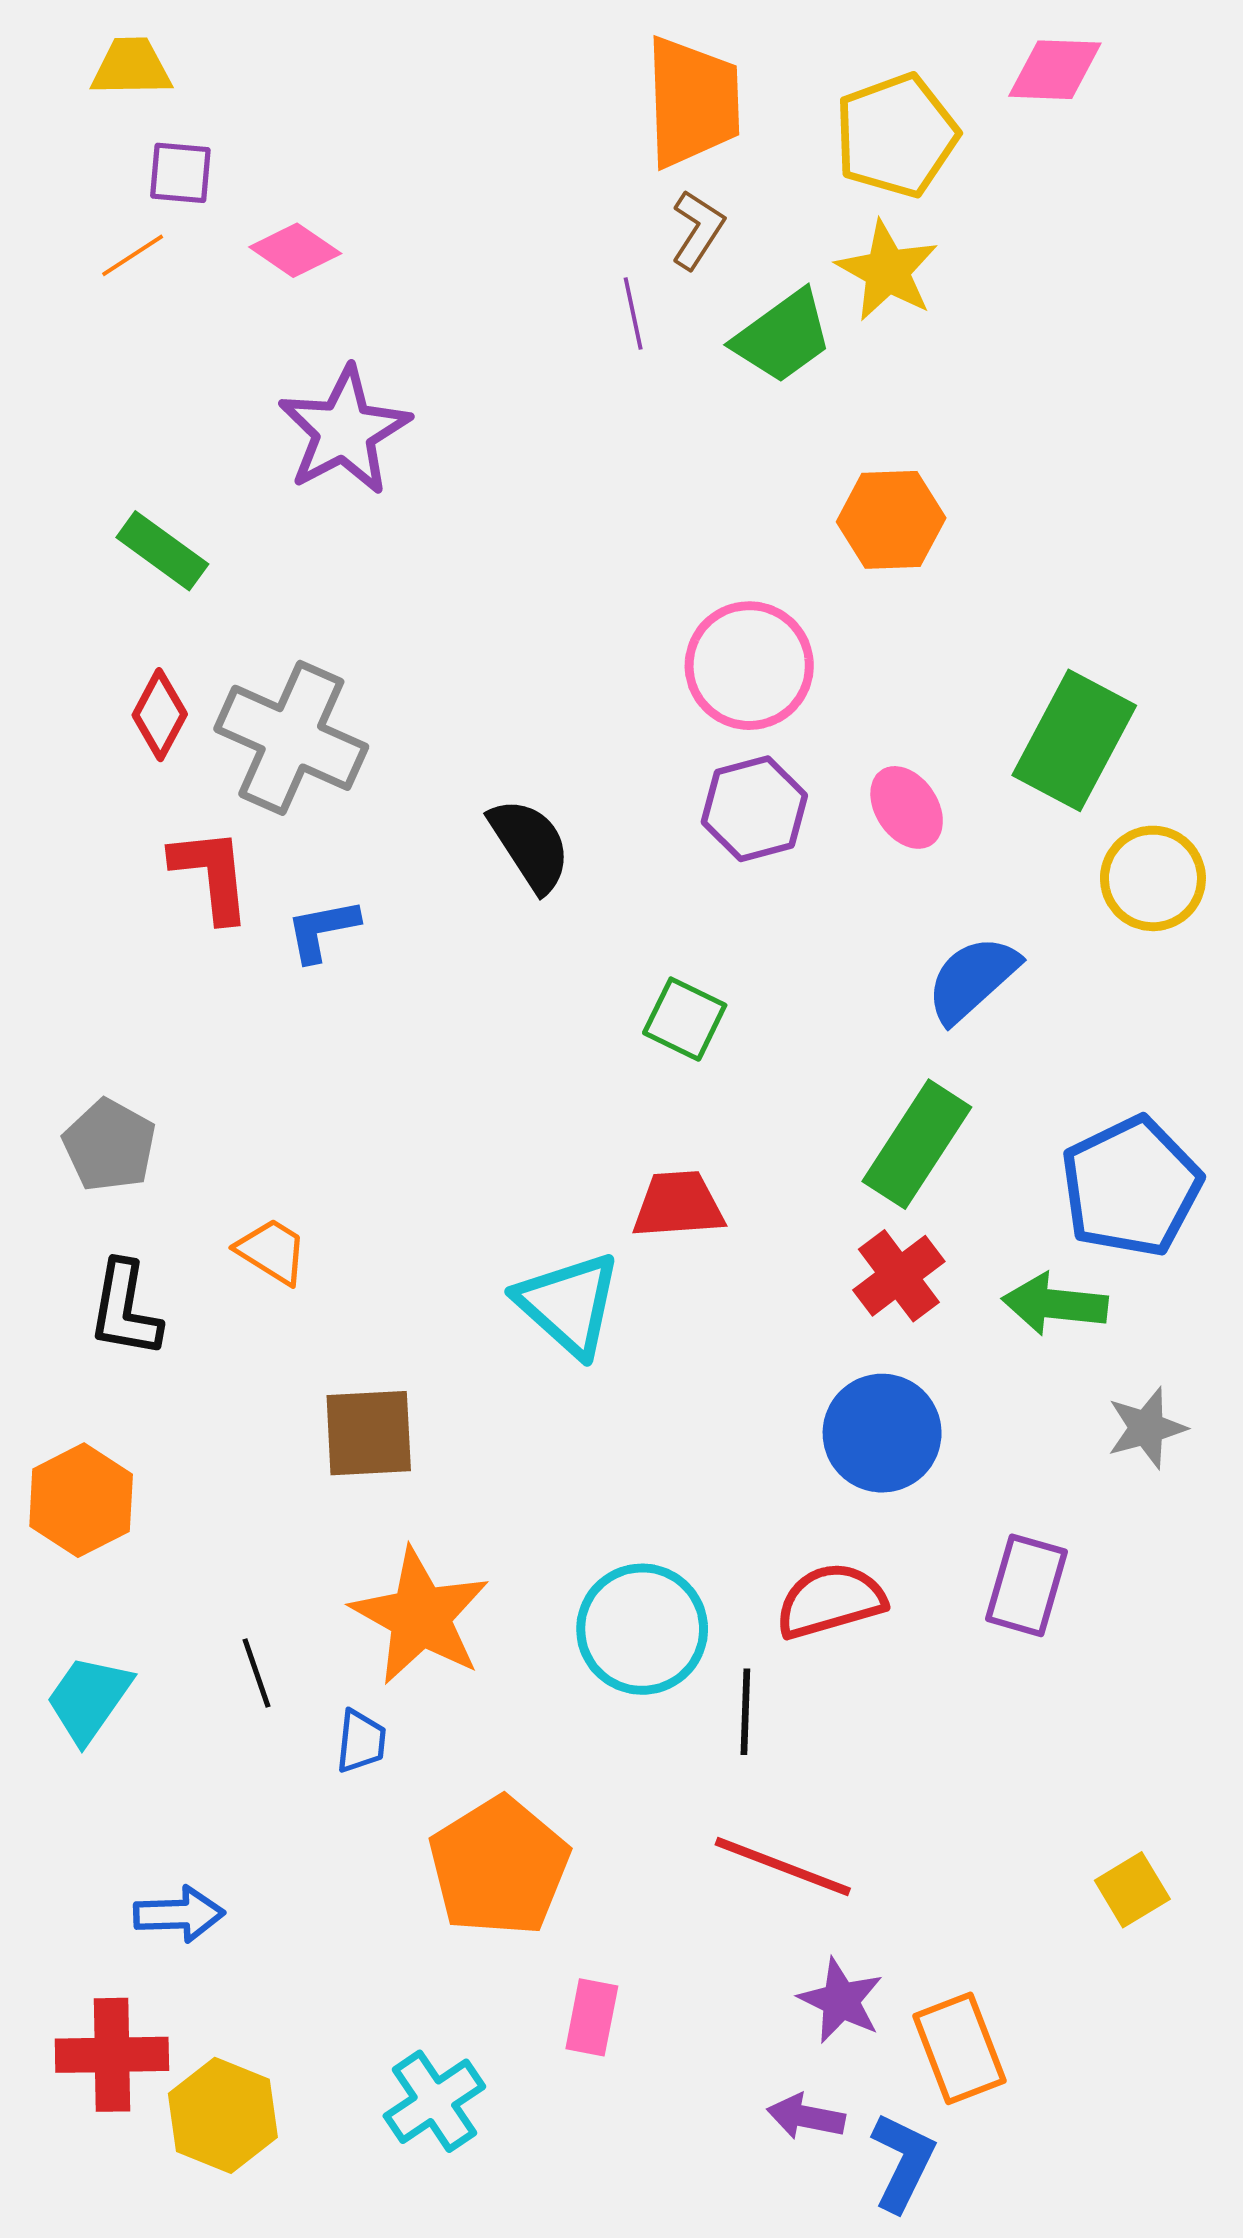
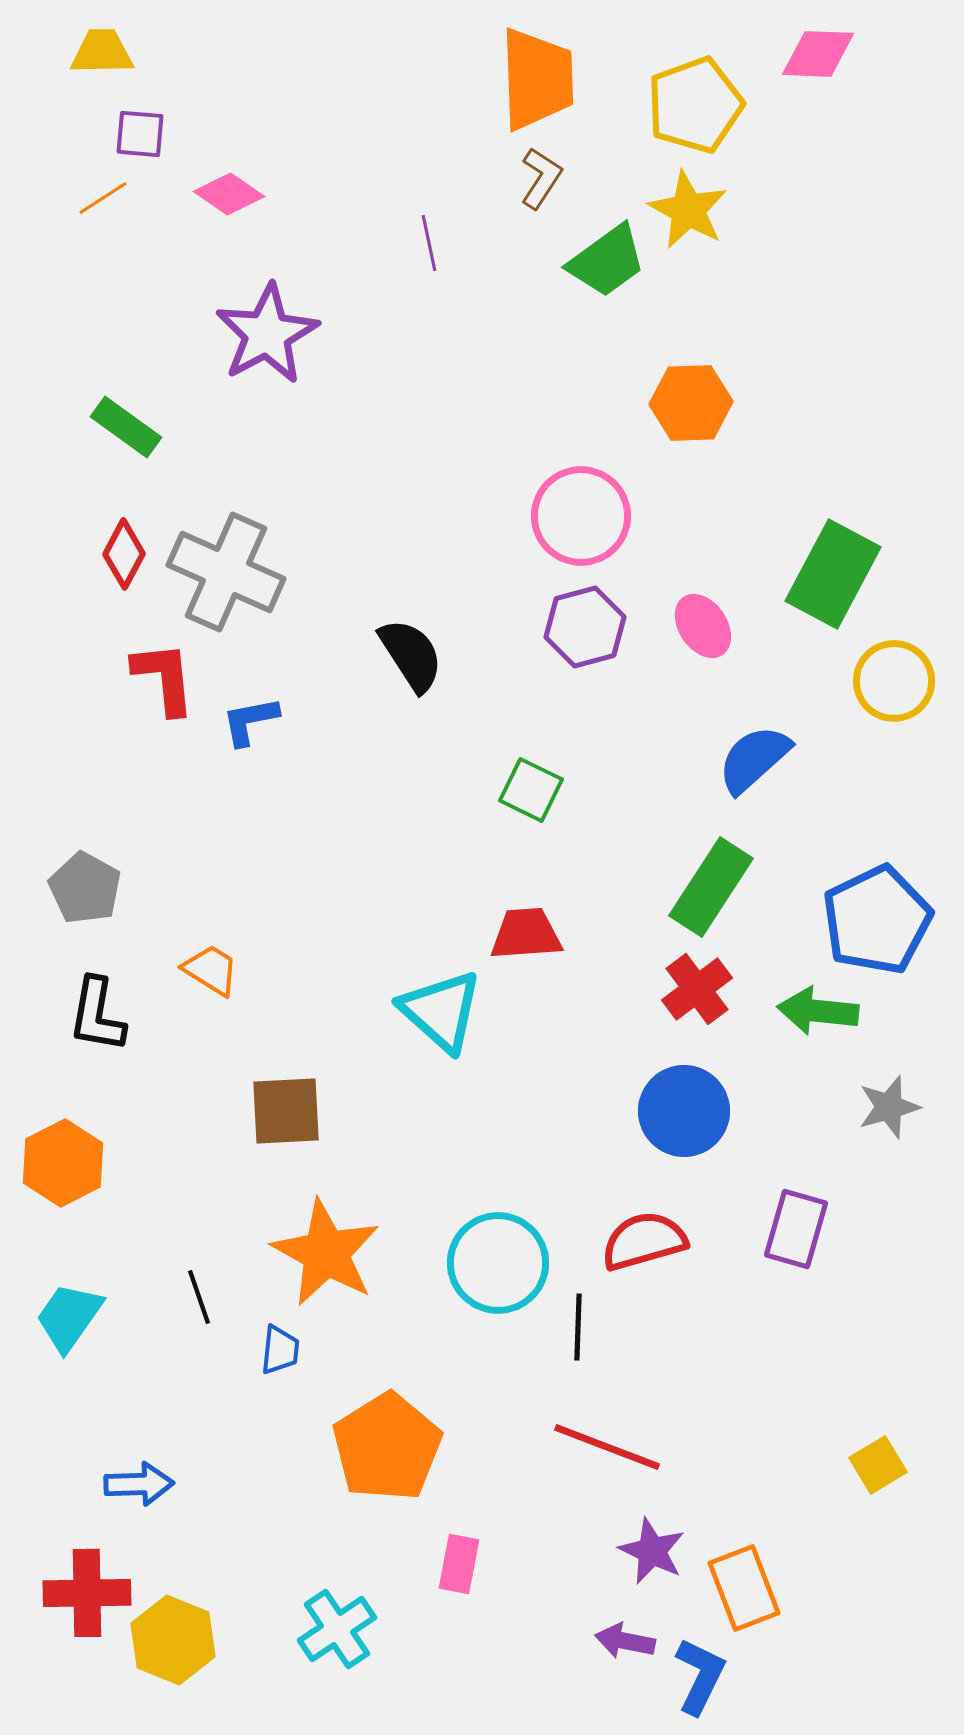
purple line: (633, 313) -> (429, 243), moved

